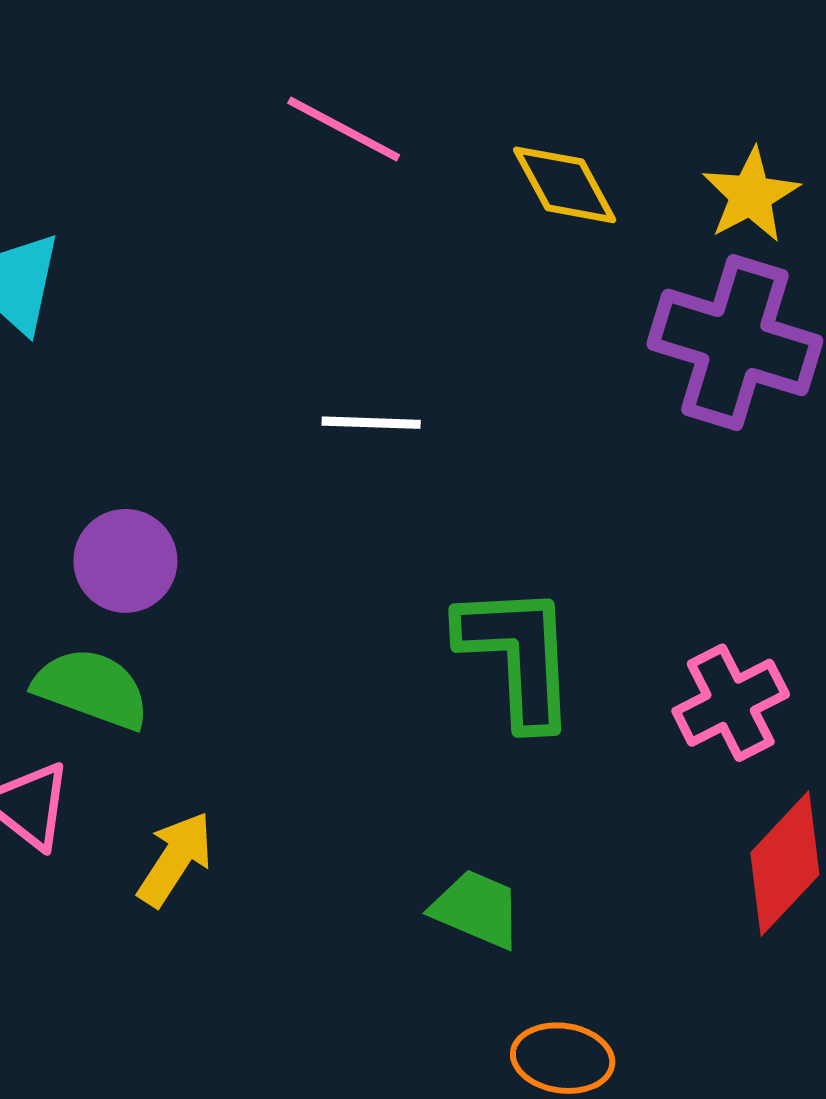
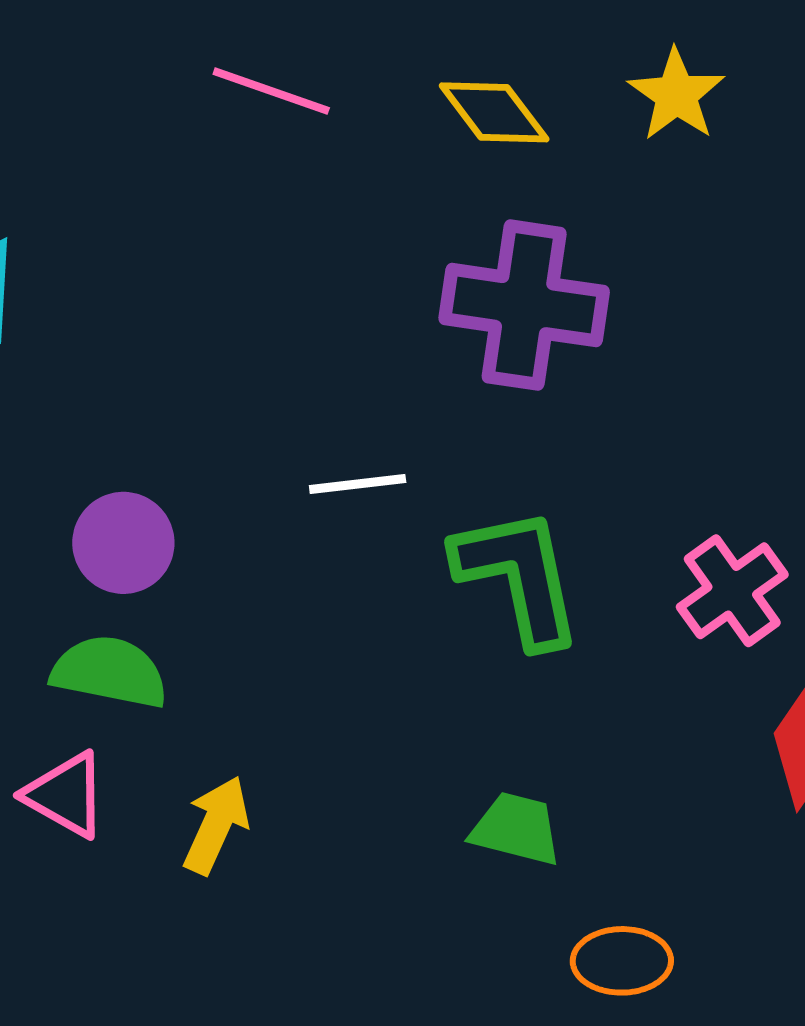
purple cross: (735, 342) -> (524, 305), moved
white line: (371, 423) -> (358, 484), moved

